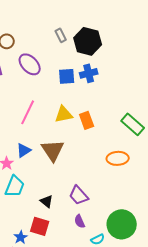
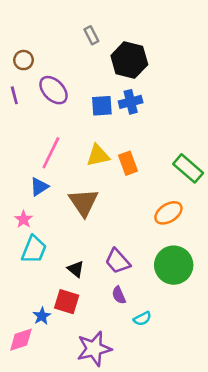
gray rectangle: (61, 35) -> (91, 35), moved
blue triangle: (24, 150) -> (39, 187), moved
orange ellipse: (118, 158) -> (168, 213), turned -30
green circle: (122, 224) -> (174, 265), moved

